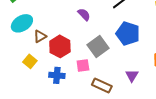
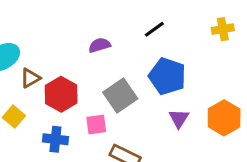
purple semicircle: (84, 14) -> (99, 45), turned -64
purple triangle: (132, 76) -> (179, 118), moved

